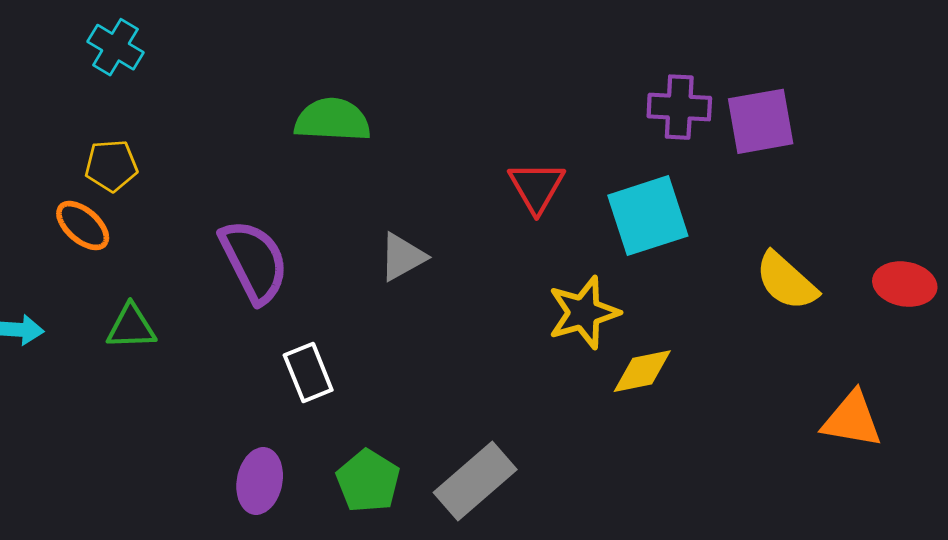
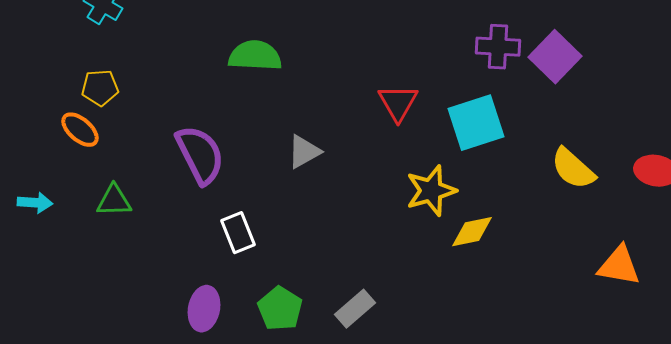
purple square: (761, 121) -> (555, 57), turned -36
gray rectangle: (475, 481) -> (355, 309), size x0.7

